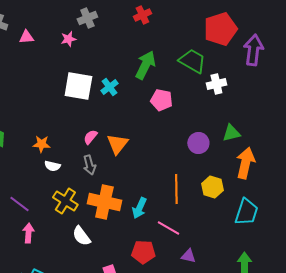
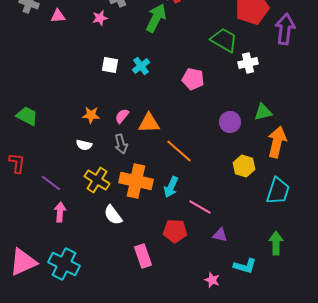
green arrow: (145, 65) -> (156, 18), moved
white square: (78, 86) -> (110, 65), size x0.6
orange star: (41, 144) -> (91, 115), moved
orange triangle: (117, 144) -> (149, 123), turned 50
orange line: (176, 189) -> (179, 151), moved, turned -48

